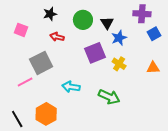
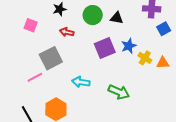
black triangle: (107, 23) -> (117, 18), turned -48
blue star: (119, 38) -> (129, 46), moved
yellow cross: (119, 64) -> (145, 58), moved

